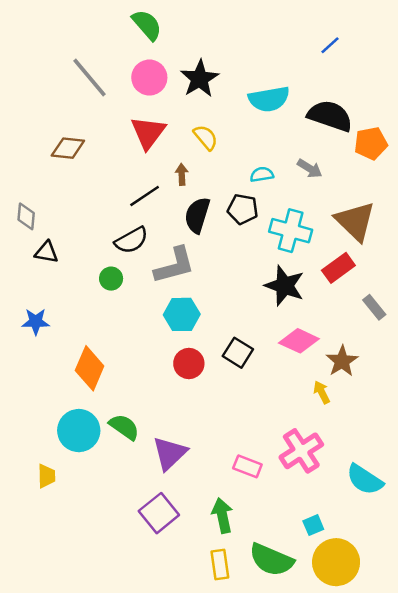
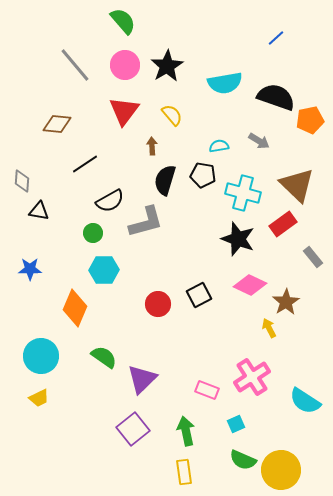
black line: (145, 196) -> (85, 164), moved
cyan hexagon: (182, 314) -> (104, 270), moved
black square: (238, 353) -> (199, 295), turned 30
cyan circle: (79, 431) -> (41, 356), moved
yellow trapezoid: (46, 476) -> (39, 398), turned 65
cyan square: (313, 525) -> (236, 424), moved
green semicircle: (271, 560) -> (243, 460), moved, size x0.7

